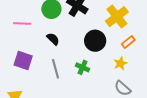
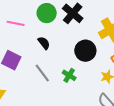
gray line: (56, 69) -> (42, 73), turned -30

